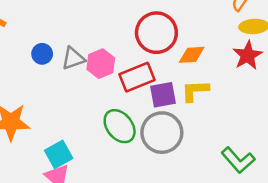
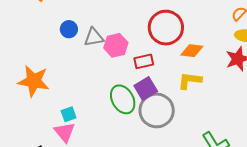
red rectangle: (137, 77) -> (144, 61), size x0.7
purple square: (163, 95) -> (146, 88), moved, turned -30
cyan square: (59, 154) -> (69, 114), size x0.7

